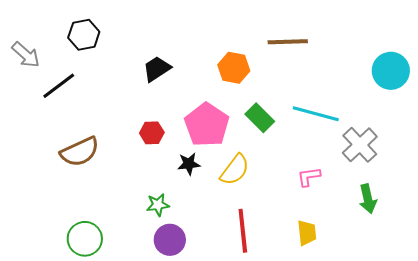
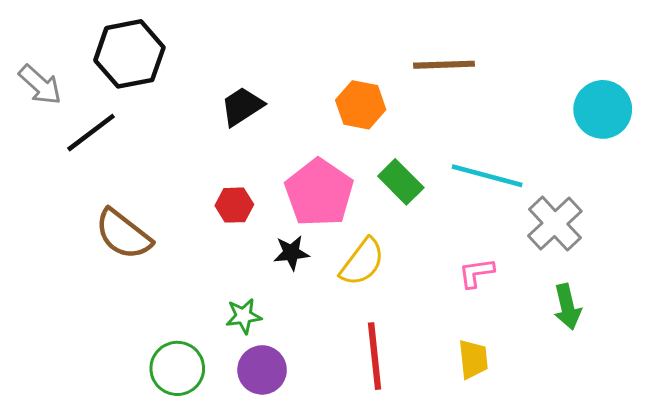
black hexagon: (84, 35) -> (129, 54), size x1.4
brown semicircle: (80, 152) -> (123, 234), turned 63
green circle: (85, 239) -> (177, 368), moved

